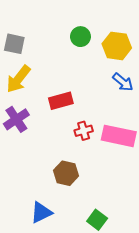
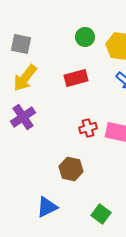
red rectangle: (61, 101) -> (76, 78), moved

